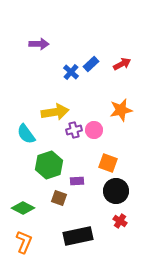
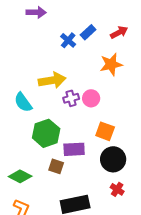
orange star: (121, 110) -> (111, 64), moved
purple rectangle: (77, 181) -> (74, 149), size x1.5

